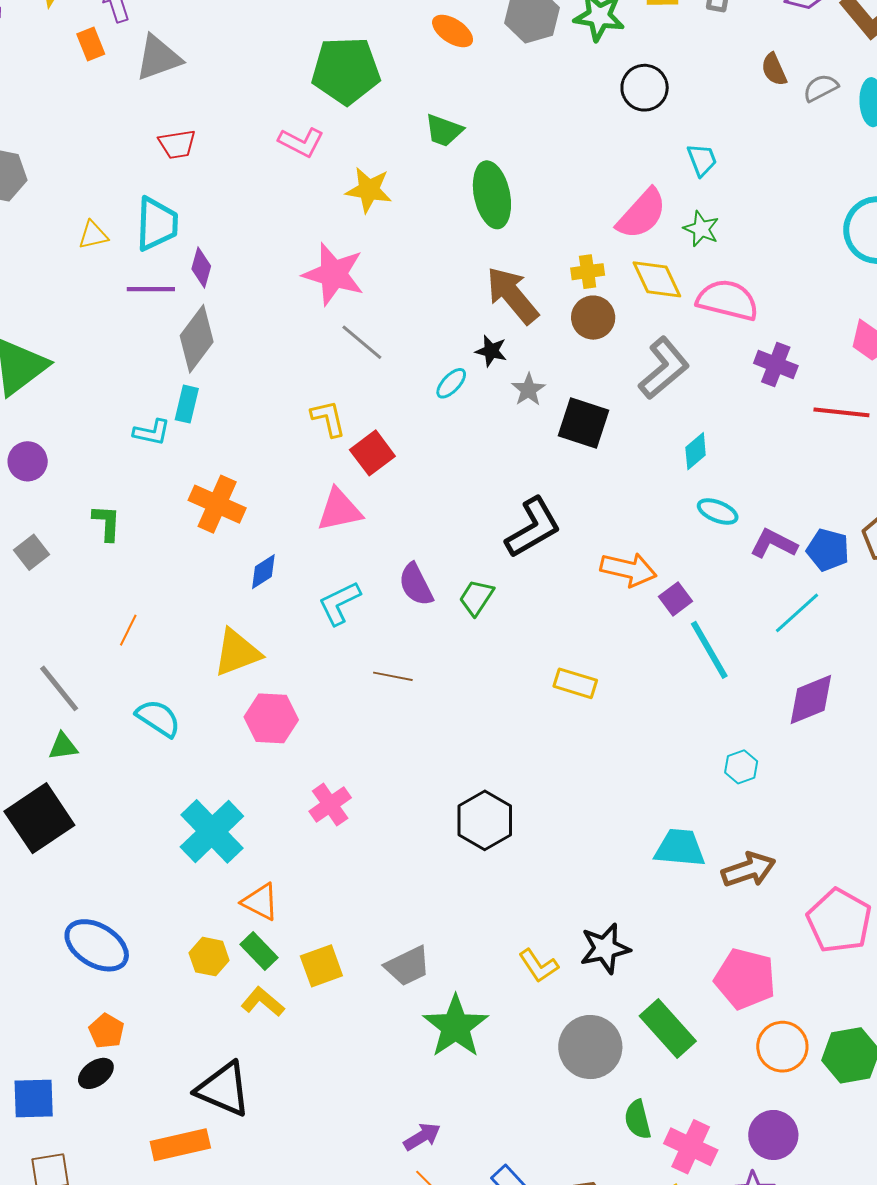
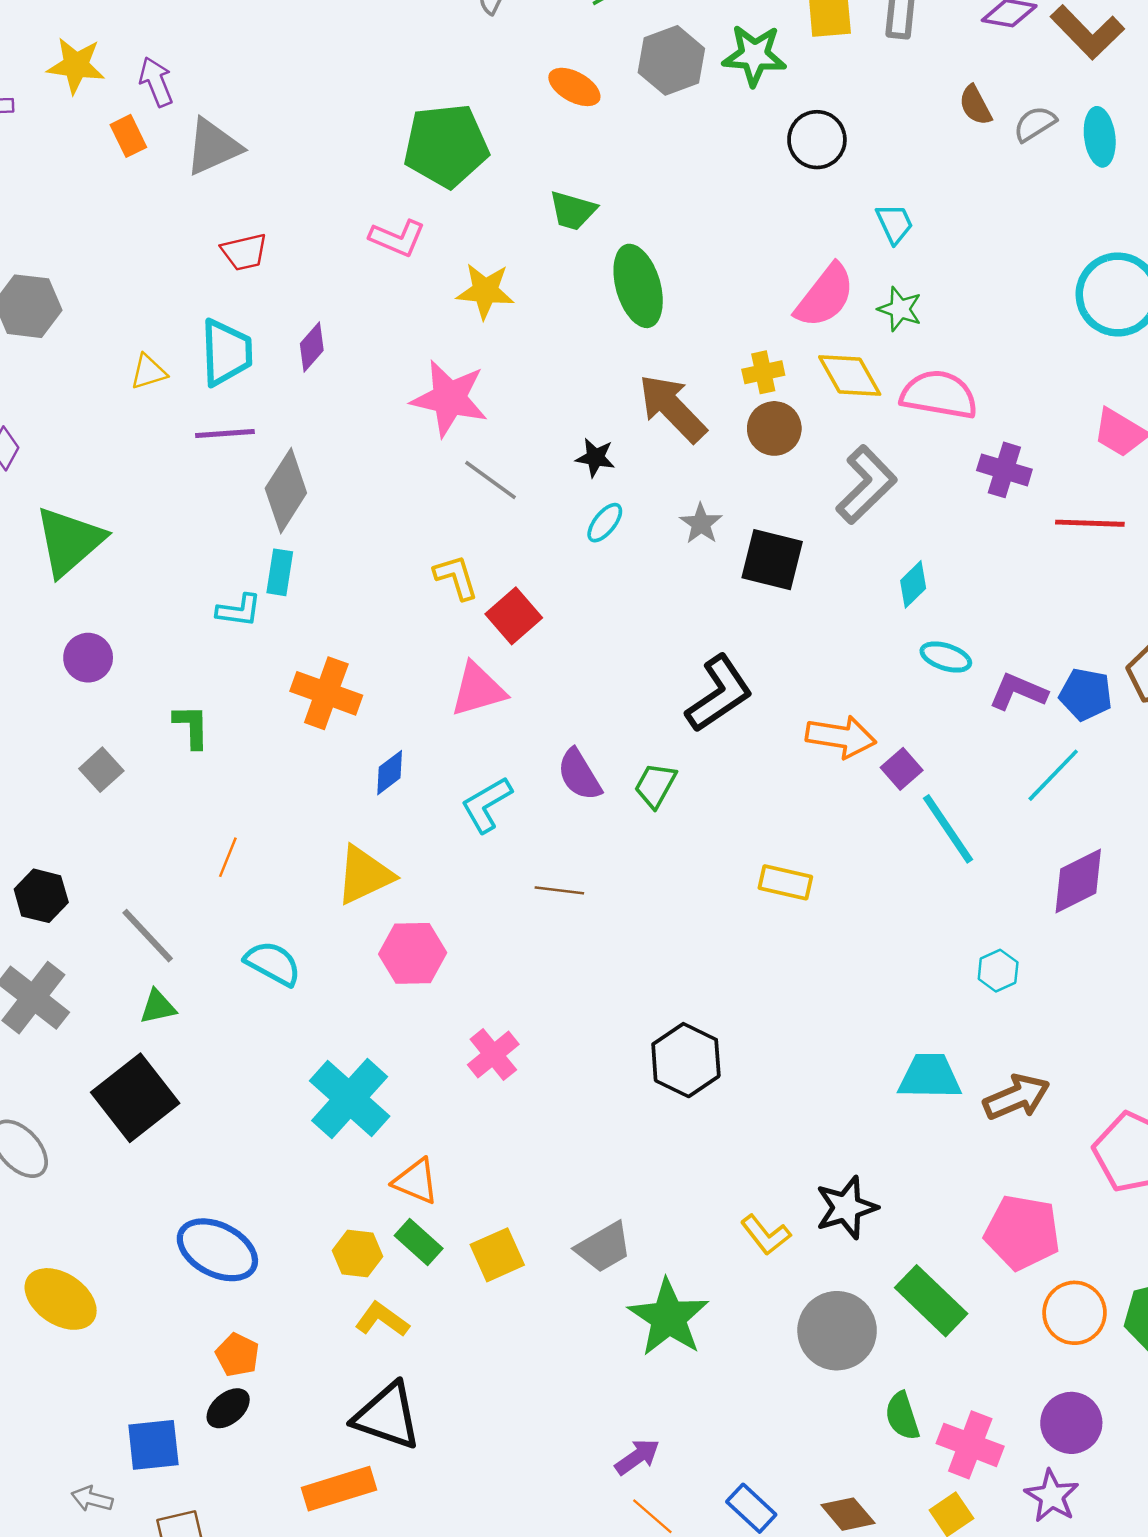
purple diamond: (201, 267) -> (312, 347), moved, turned 30
black star: (491, 351) -> (595, 458), moved
yellow L-shape: (263, 1002) -> (382, 1319), moved

